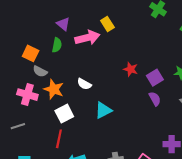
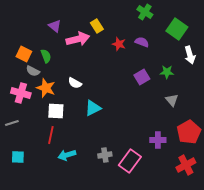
green semicircle: (57, 45) -> (46, 56), moved, turned -32
red star: (131, 69) -> (119, 44), moved
purple semicircle: (155, 99) -> (142, 42), moved, turned -40
white square: (64, 114) -> (56, 111), turned 30

